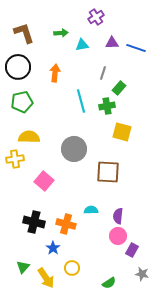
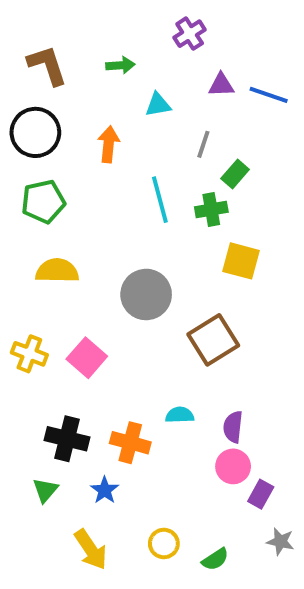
cyan triangle: (82, 45) -> (158, 105), moved
yellow cross: (15, 159) -> (29, 354), moved, turned 30
brown square: (108, 172) -> (213, 340), turned -35
green triangle: (23, 267) -> (45, 490), moved
yellow circle: (72, 268) -> (164, 544), moved

